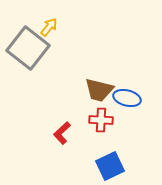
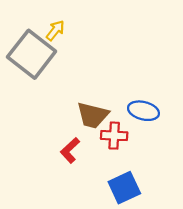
brown trapezoid: (99, 90) -> (93, 115), moved

